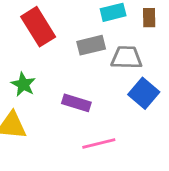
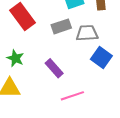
purple rectangle: (76, 103) -> (54, 68), turned 36

